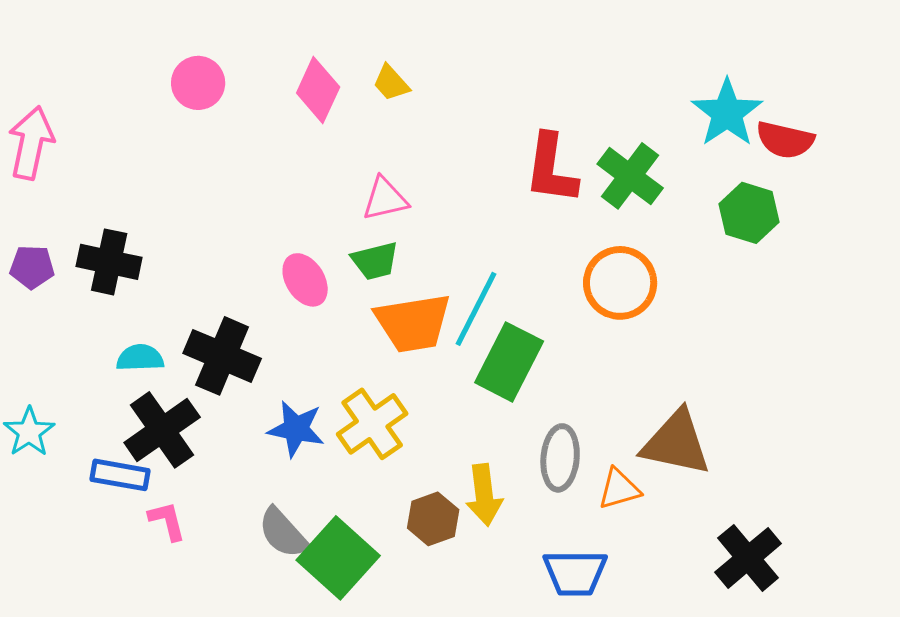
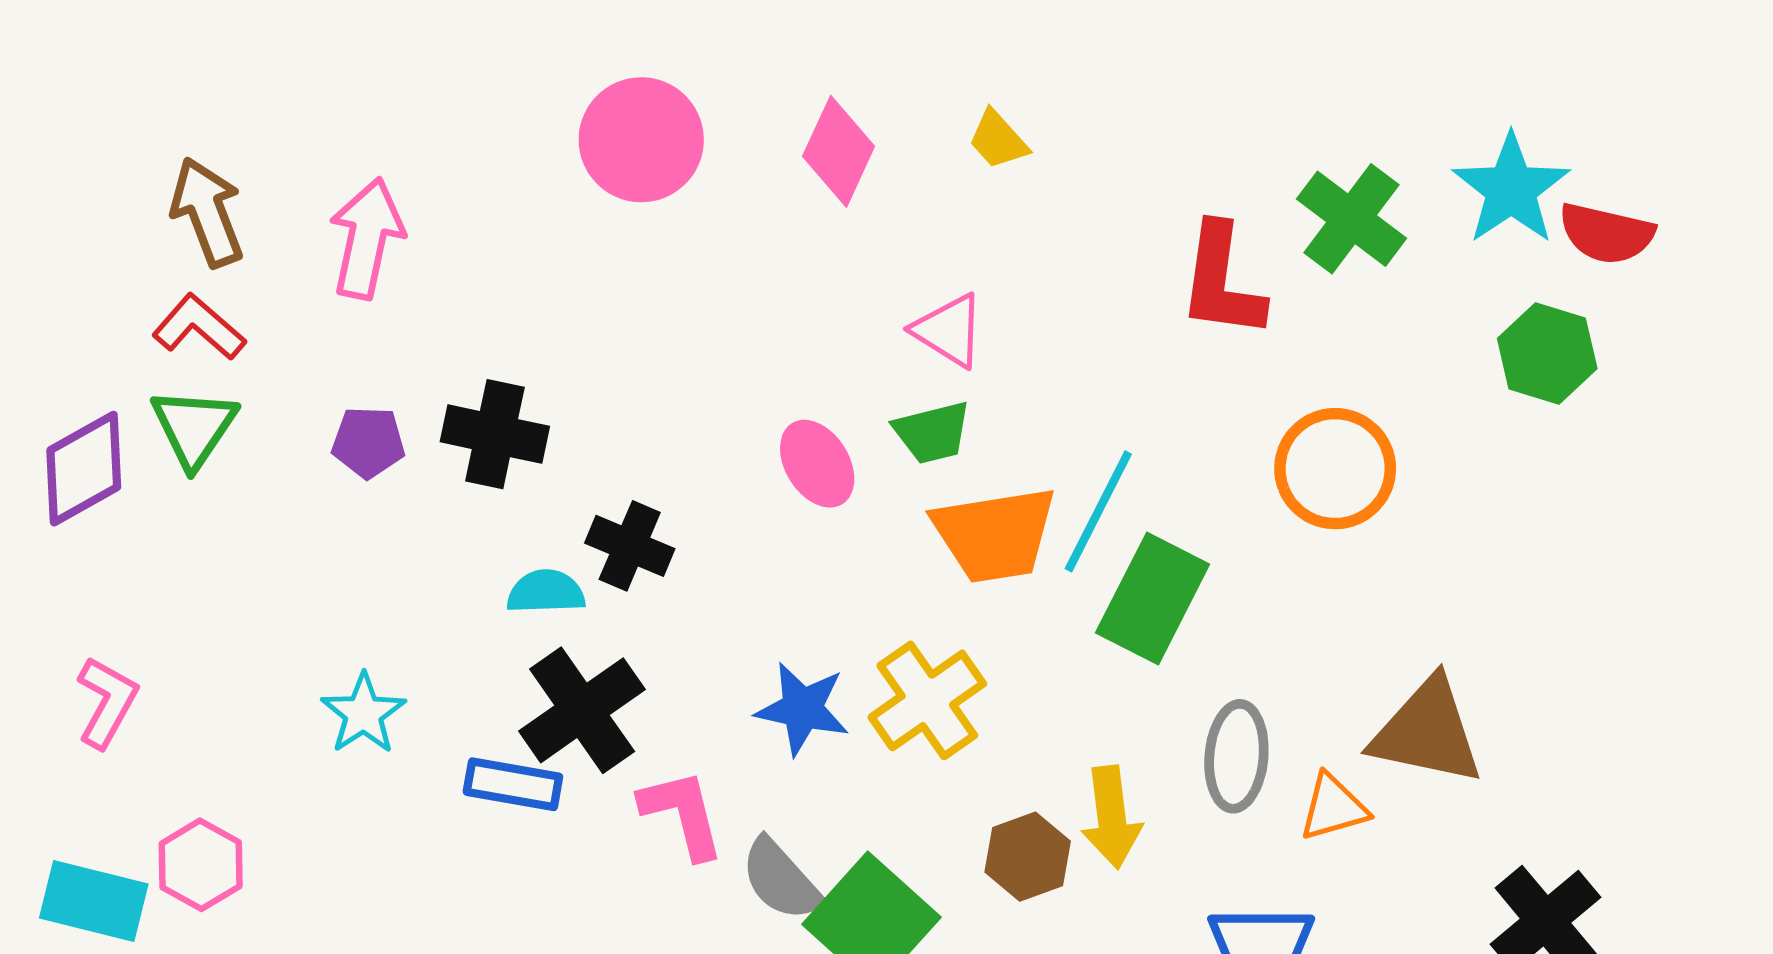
pink circle: (198, 83) -> (641, 140), size x1.4
yellow trapezoid: (391, 83) -> (998, 140), moved
green cross: (630, 176) -> (1352, 219), moved
pink triangle: (385, 199) -> (949, 330), turned 45
black cross: (222, 356) -> (630, 546), moved, size x0.7
pink L-shape: (167, 521) -> (682, 814), moved, size x1.4

